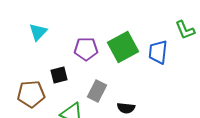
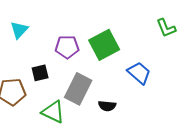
blue trapezoid: (158, 52) -> (139, 73), moved, turned 125
gray rectangle: (97, 91) -> (78, 89), size x1.4

